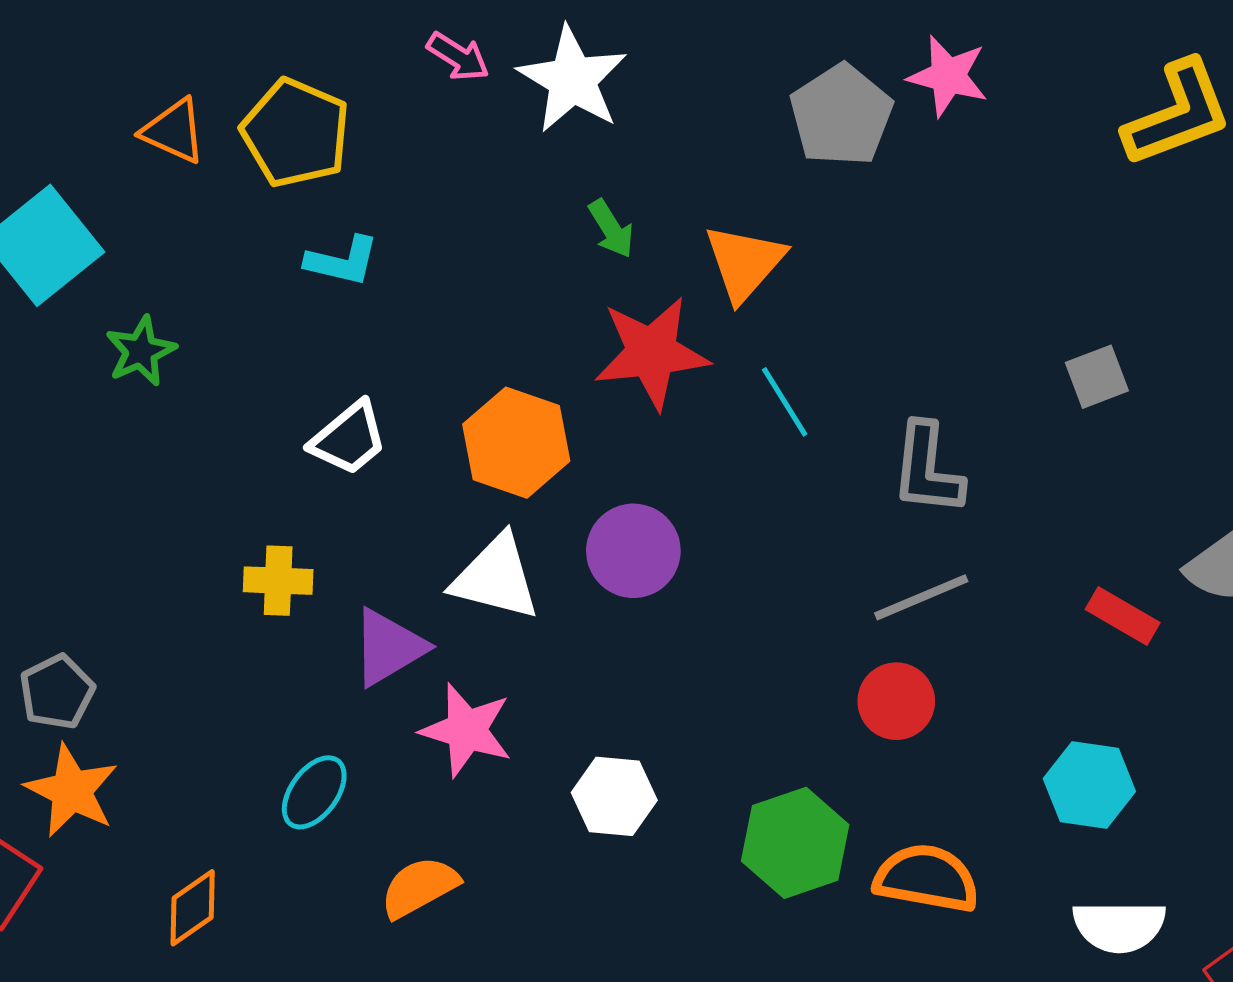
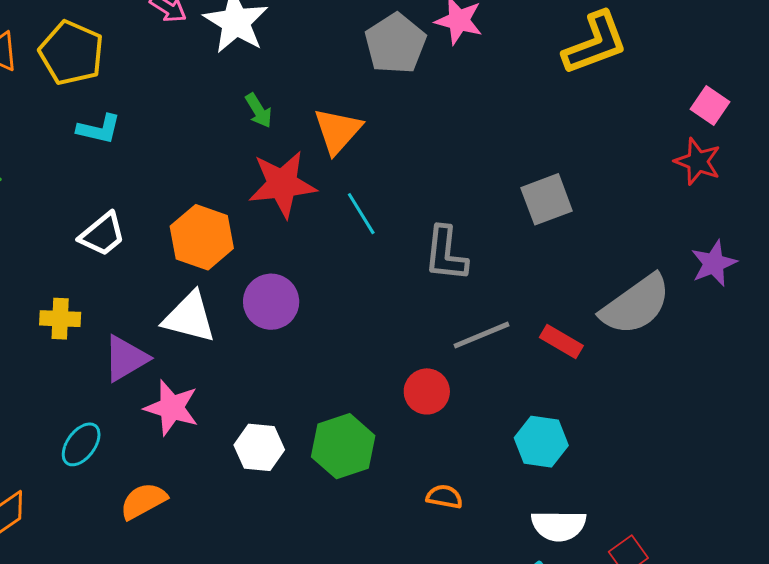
gray square: (1097, 377) -> (547, 199), size x1.4
gray line: (921, 597) -> (482, 335), moved
green hexagon: (795, 843) -> (343, 446), moved
orange semicircle: (927, 878) -> (444, 497), size x0.6

